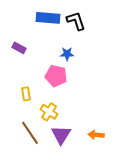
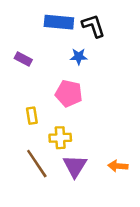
blue star: (67, 54) -> (79, 57), moved
yellow cross: (49, 112) -> (60, 138), turned -36

